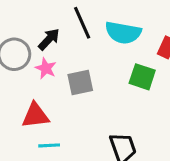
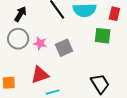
black arrow: (49, 39) -> (20, 14), moved

